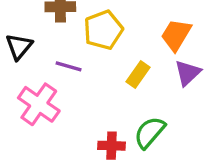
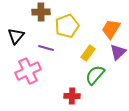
pink cross: (39, 104) -> (28, 71), turned 30
green semicircle: (150, 132) -> (95, 75), moved

